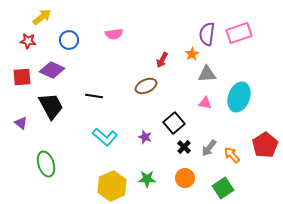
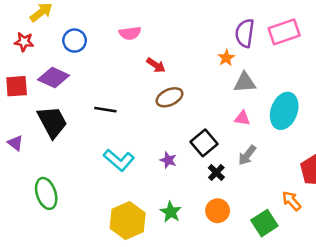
red arrow: (162, 60) -> (156, 65), moved, turned -84
gray arrow: (209, 148) -> (247, 155), moved
orange arrow: (232, 155) -> (292, 201), moved
green star: (147, 179) -> (171, 212), turned 30

